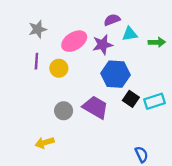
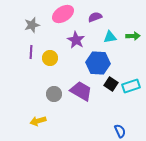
cyan triangle: (130, 34) -> (110, 37), moved
pink ellipse: (74, 41) -> (63, 14), moved
purple star: (103, 45) -> (76, 40), moved, turned -30

